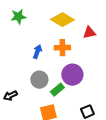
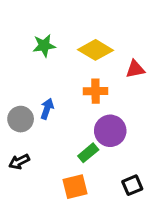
green star: (18, 17) -> (44, 46), moved
blue arrow: (37, 52) -> (47, 109), moved
gray circle: (39, 80) -> (21, 119), moved

